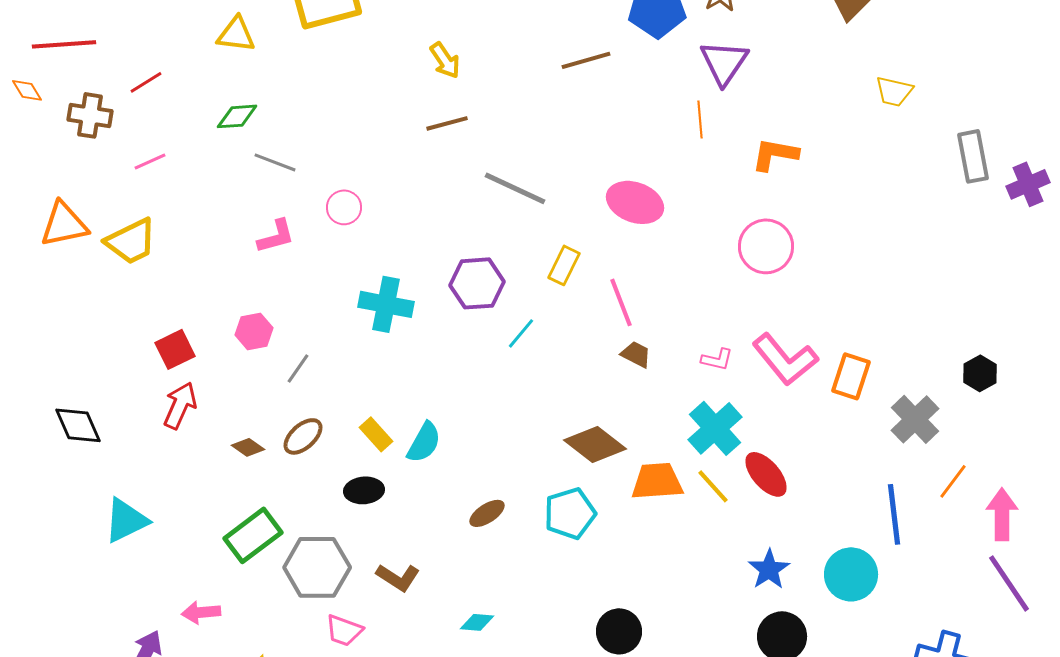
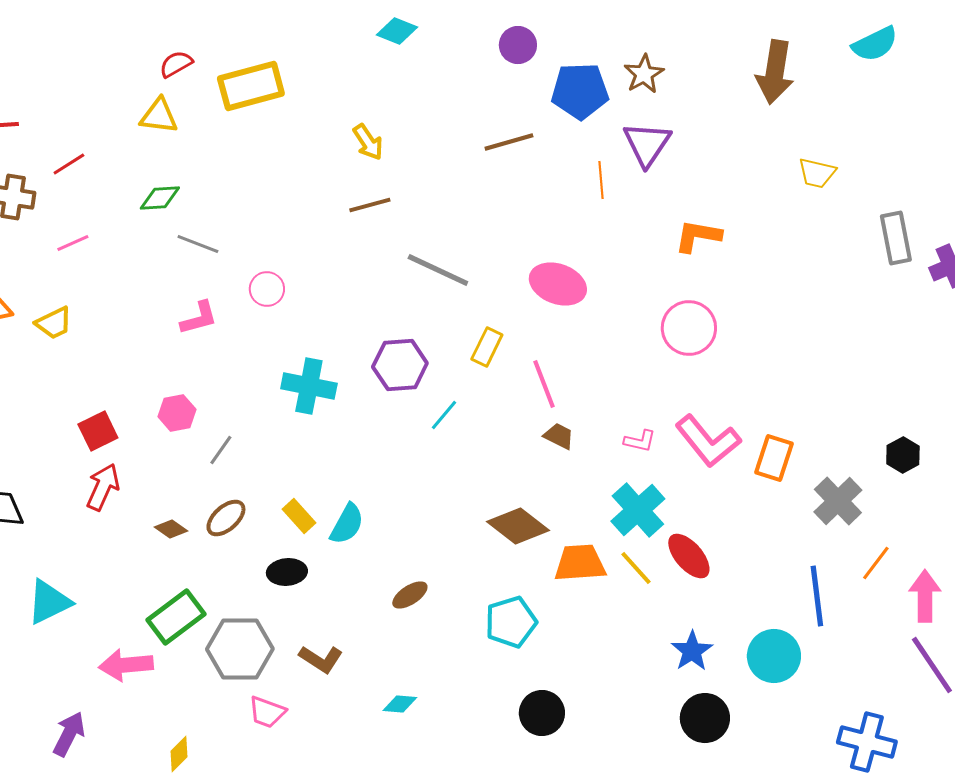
orange line: (700, 119) -> (601, 180), moved
yellow trapezoid: (131, 241) -> (54, 323), size x0.7
cyan pentagon: (570, 513) -> (511, 622), moved
pink arrow: (201, 612) -> (126, 665), moved, size x1.4

